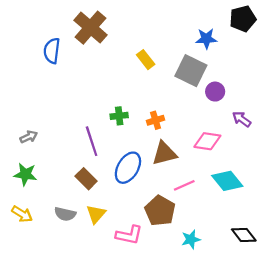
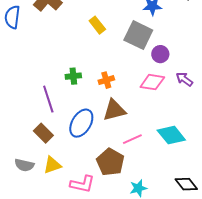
pink diamond: (207, 141) -> (152, 82), moved
yellow triangle: (96, 214) -> (52, 165), turned 30

